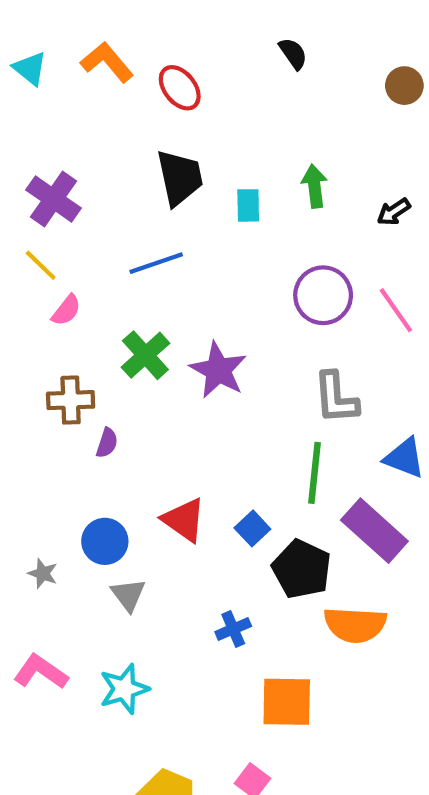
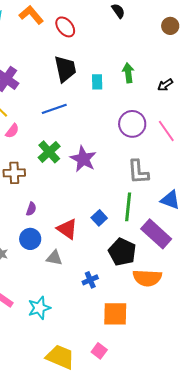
purple semicircle: (107, 443) -> (31, 209), moved
blue square: (252, 528) -> (99, 218), moved
gray triangle: (128, 595) -> (54, 258), moved, turned -42

